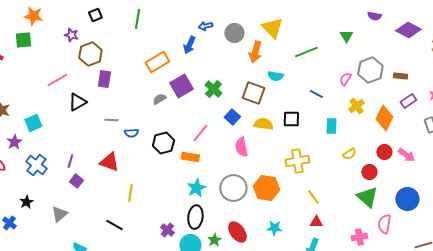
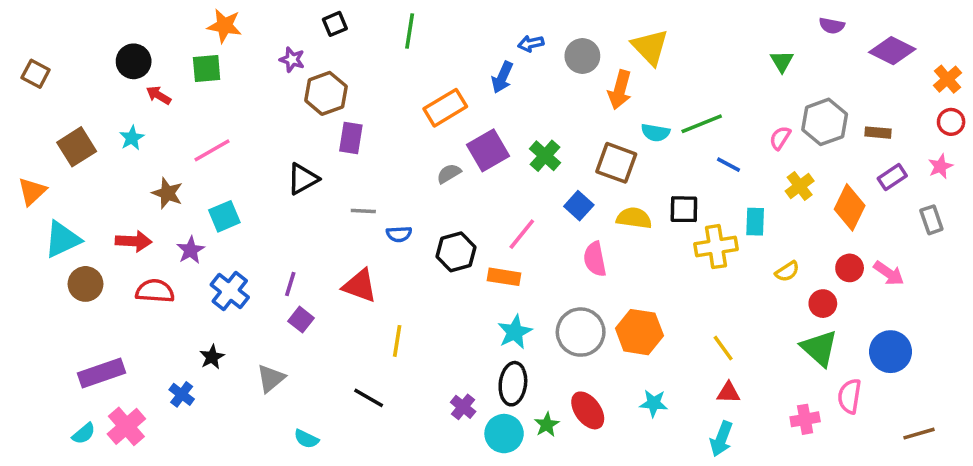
green line: (306, 52) -> (702, 124), moved
pink line: (57, 80) -> (212, 150), moved
yellow cross: (297, 161) -> (716, 247), moved

